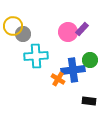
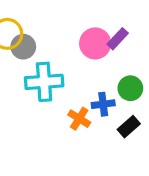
blue cross: (73, 70) -> (103, 104), size x0.6
black rectangle: (89, 101) -> (129, 127), moved, turned -48

